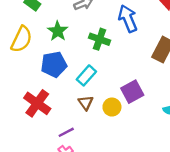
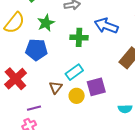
blue arrow: (128, 19) -> (106, 26), turned -60
green cross: (100, 39) -> (79, 37), turned -30
cyan rectangle: (86, 75) -> (74, 72), moved

